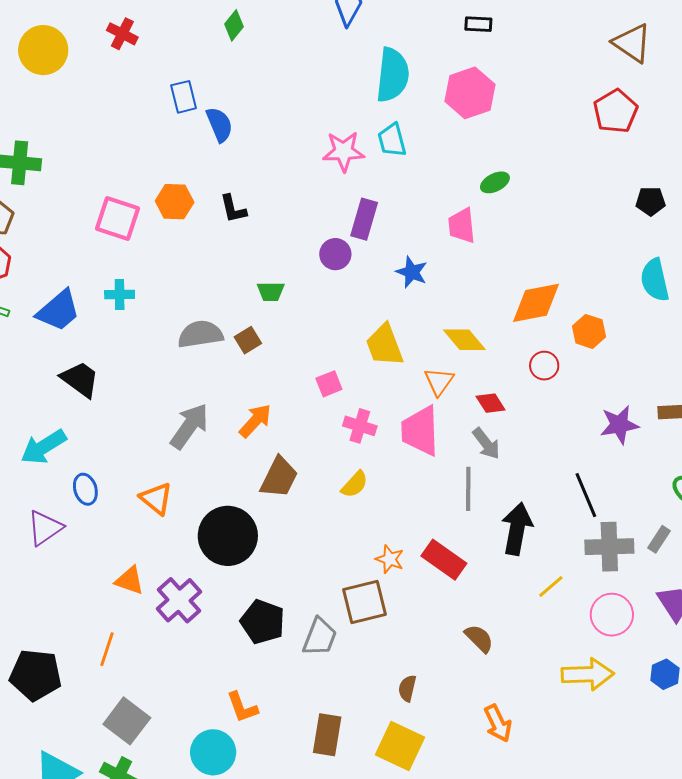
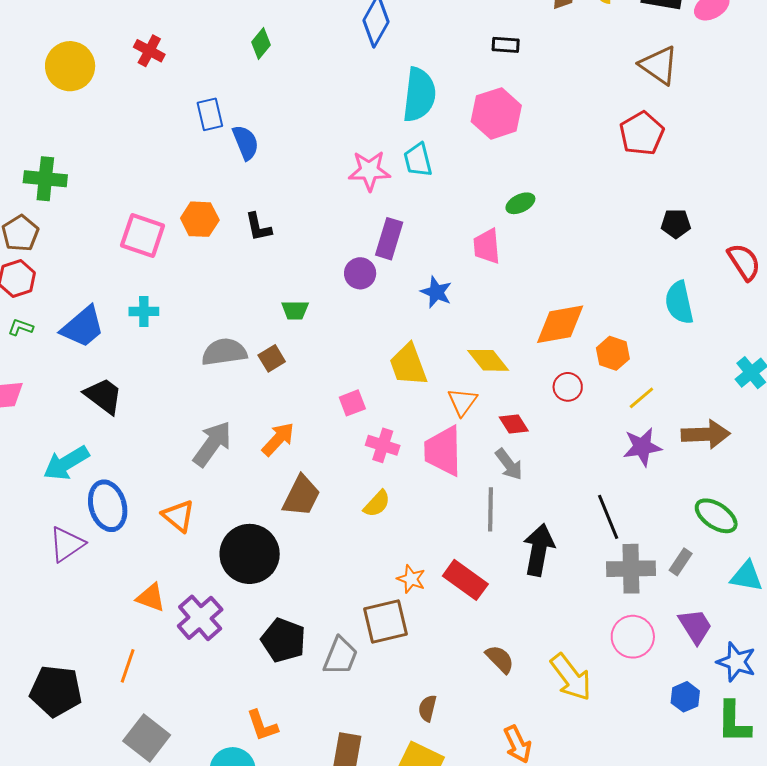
blue ellipse: (85, 489) -> (108, 506), size x1.6
yellow line: (551, 587) -> (641, 398), moved
yellow arrow: (588, 674) -> (571, 677), moved, turned 54

